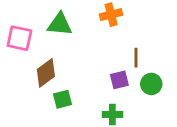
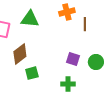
brown line: (136, 58) -> (85, 24), moved
purple square: (119, 80) -> (73, 59), turned 32

